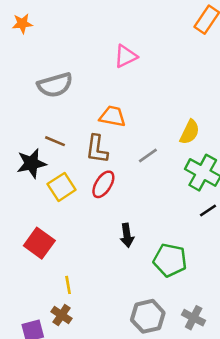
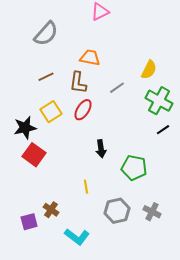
gray semicircle: (55, 85) -> (46, 34), turned -32
brown line: (55, 141) -> (46, 77), turned -49
black star: (31, 163) -> (25, 128), moved
yellow line: (68, 285) -> (86, 187), moved

